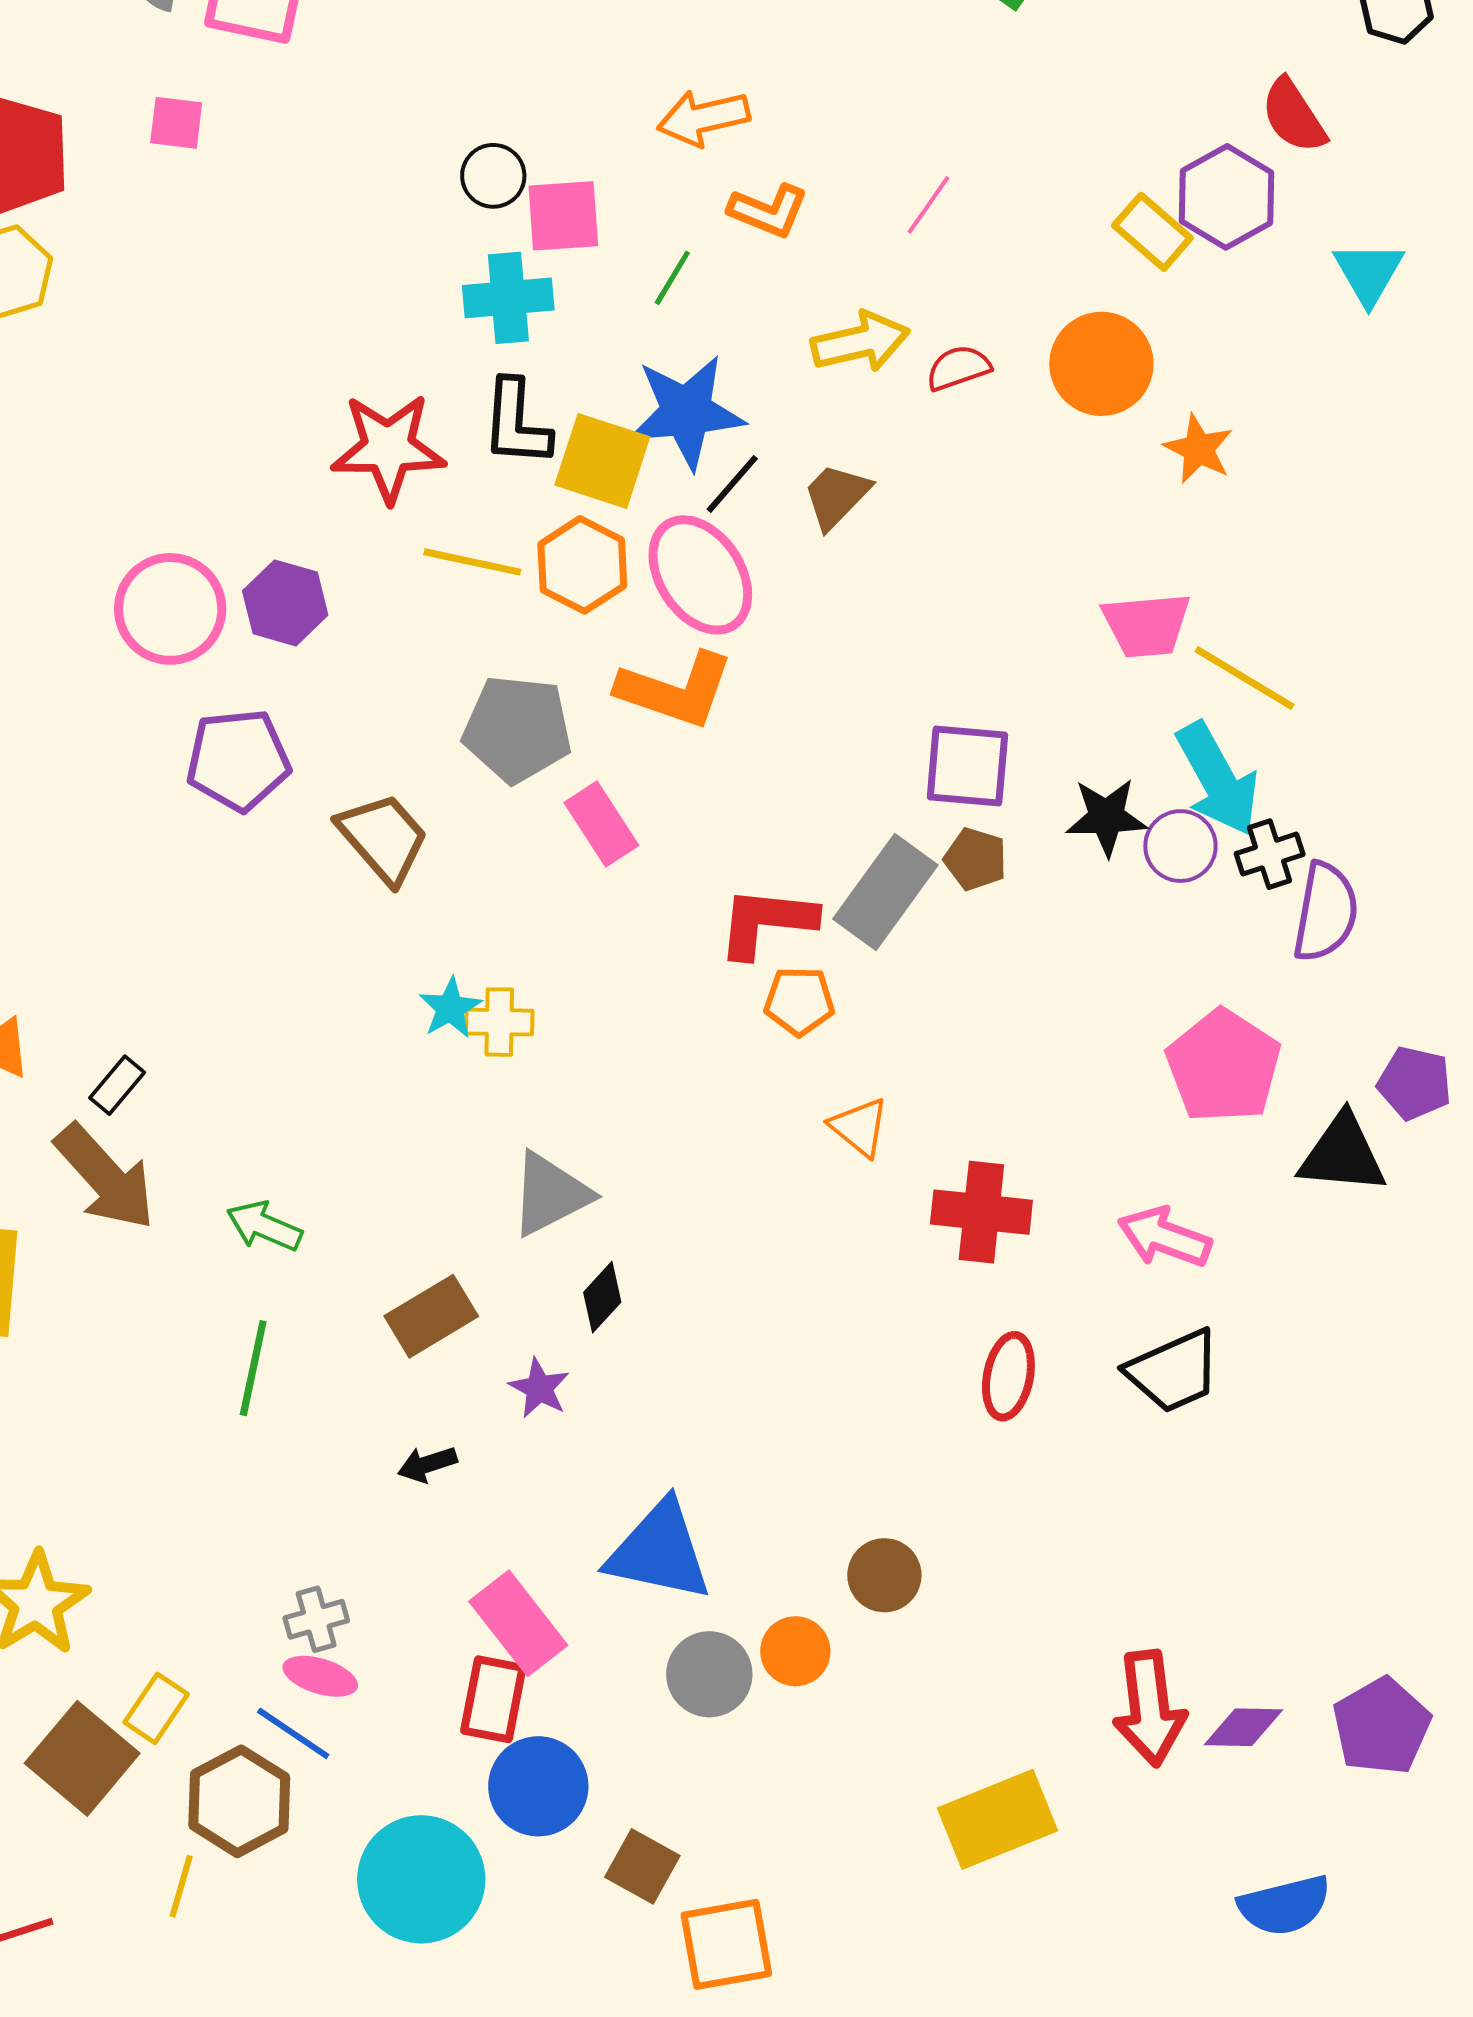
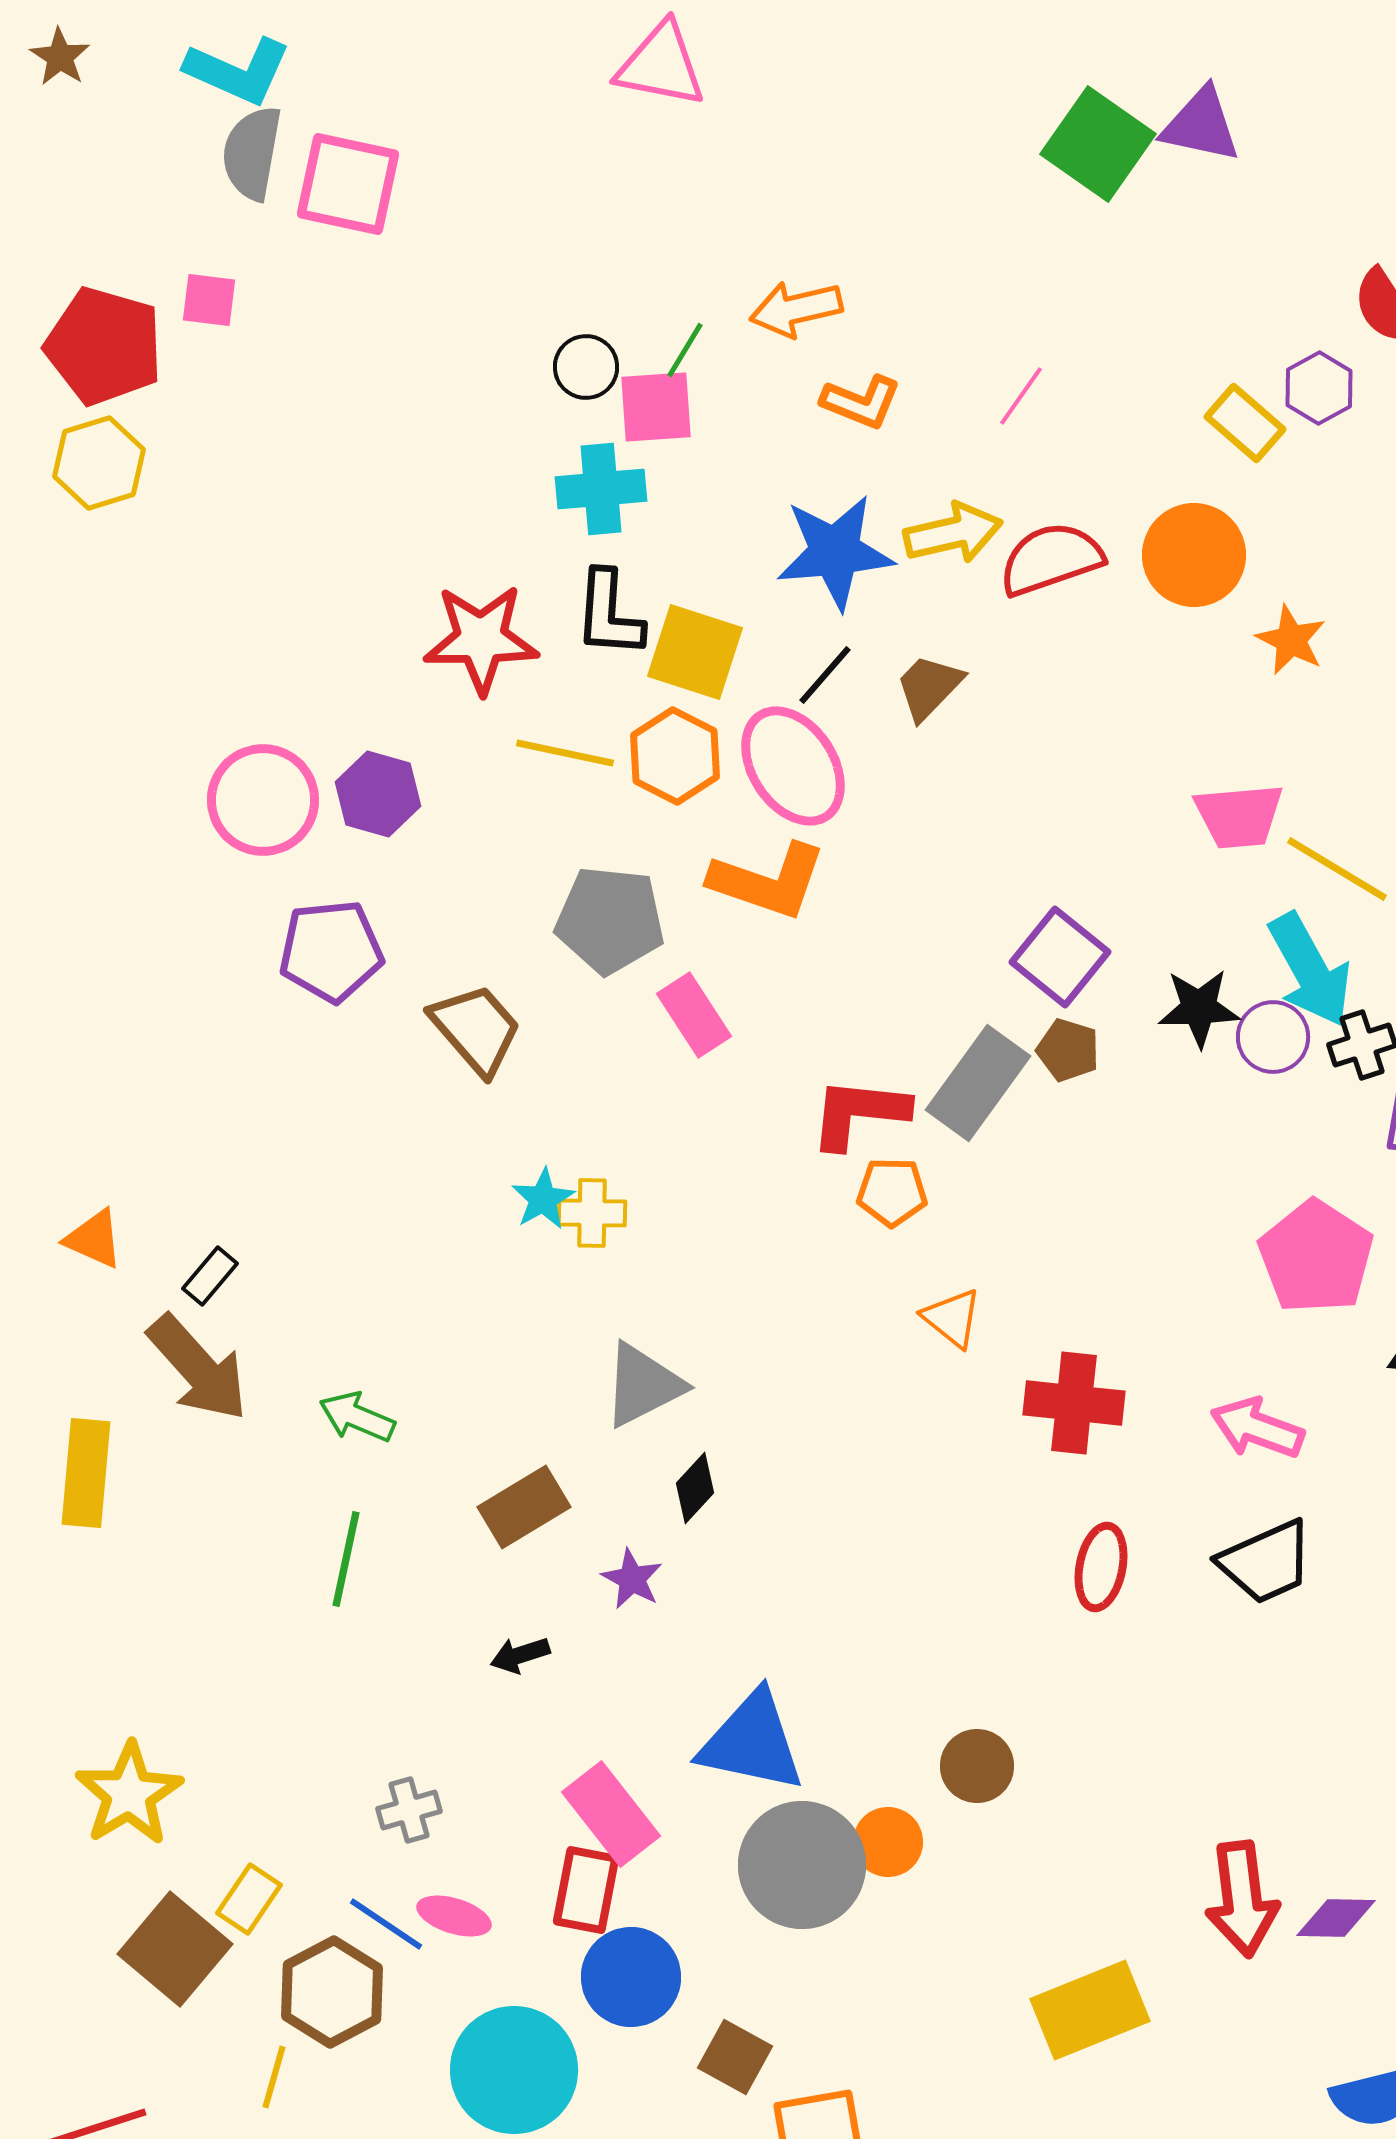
pink square: (176, 123) -> (209, 300), moved
purple hexagon: (1226, 197) -> (1319, 388), size x0.7
green line: (672, 278) -> (685, 350), moved
red semicircle: (958, 368) -> (1051, 559), size x1.6
blue star: (686, 412) -> (835, 552), moved
purple square: (967, 766) -> (1060, 957), turned 34
gray circle: (709, 1674) -> (802, 1865), size x1.5
pink ellipse: (320, 1676) -> (454, 1916), moved

